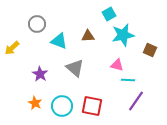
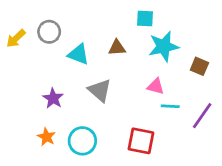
cyan square: (109, 14) -> (145, 18), turned 32
yellow arrow: (12, 48) -> (16, 38), moved
purple line: (136, 101) -> (202, 116), moved
red square: (92, 106) -> (141, 141), moved

